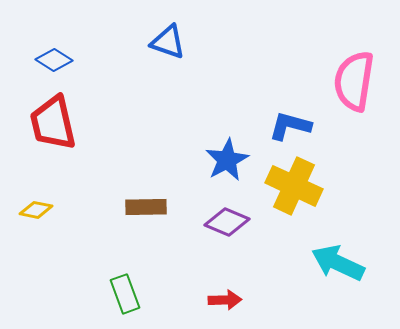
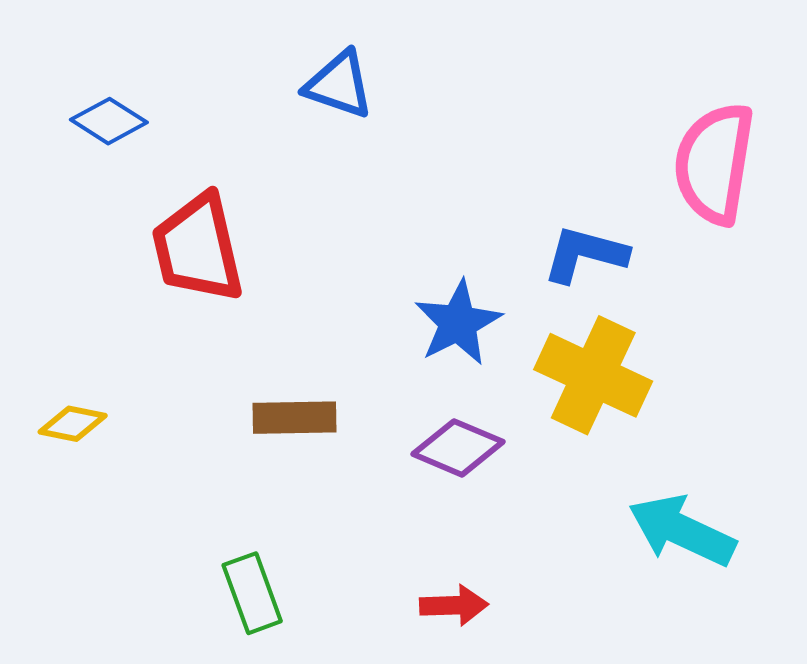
red trapezoid: (53, 123) -> (198, 248), moved

